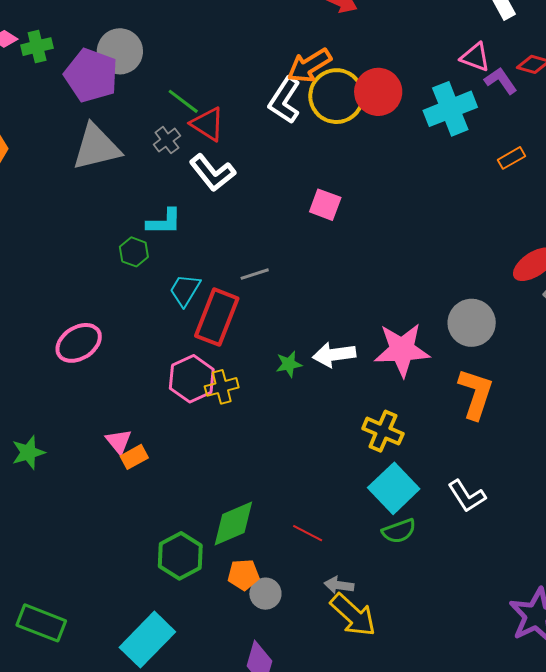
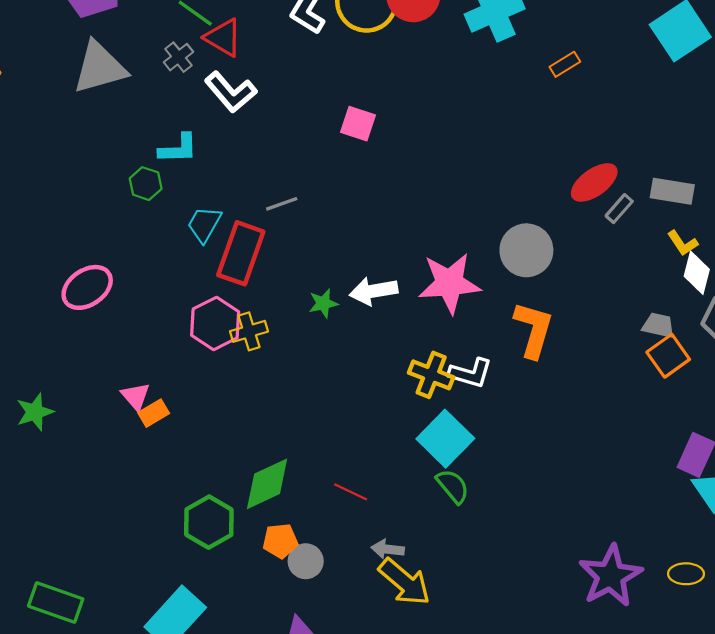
white L-shape: (467, 496) -> (470, 373), moved, turned -39
green semicircle: (399, 531) -> (453, 486), turned -108

